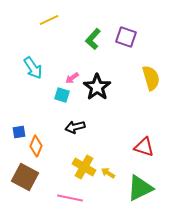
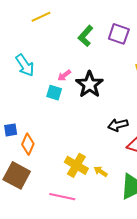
black arrow: (75, 127) -> (118, 125), moved

